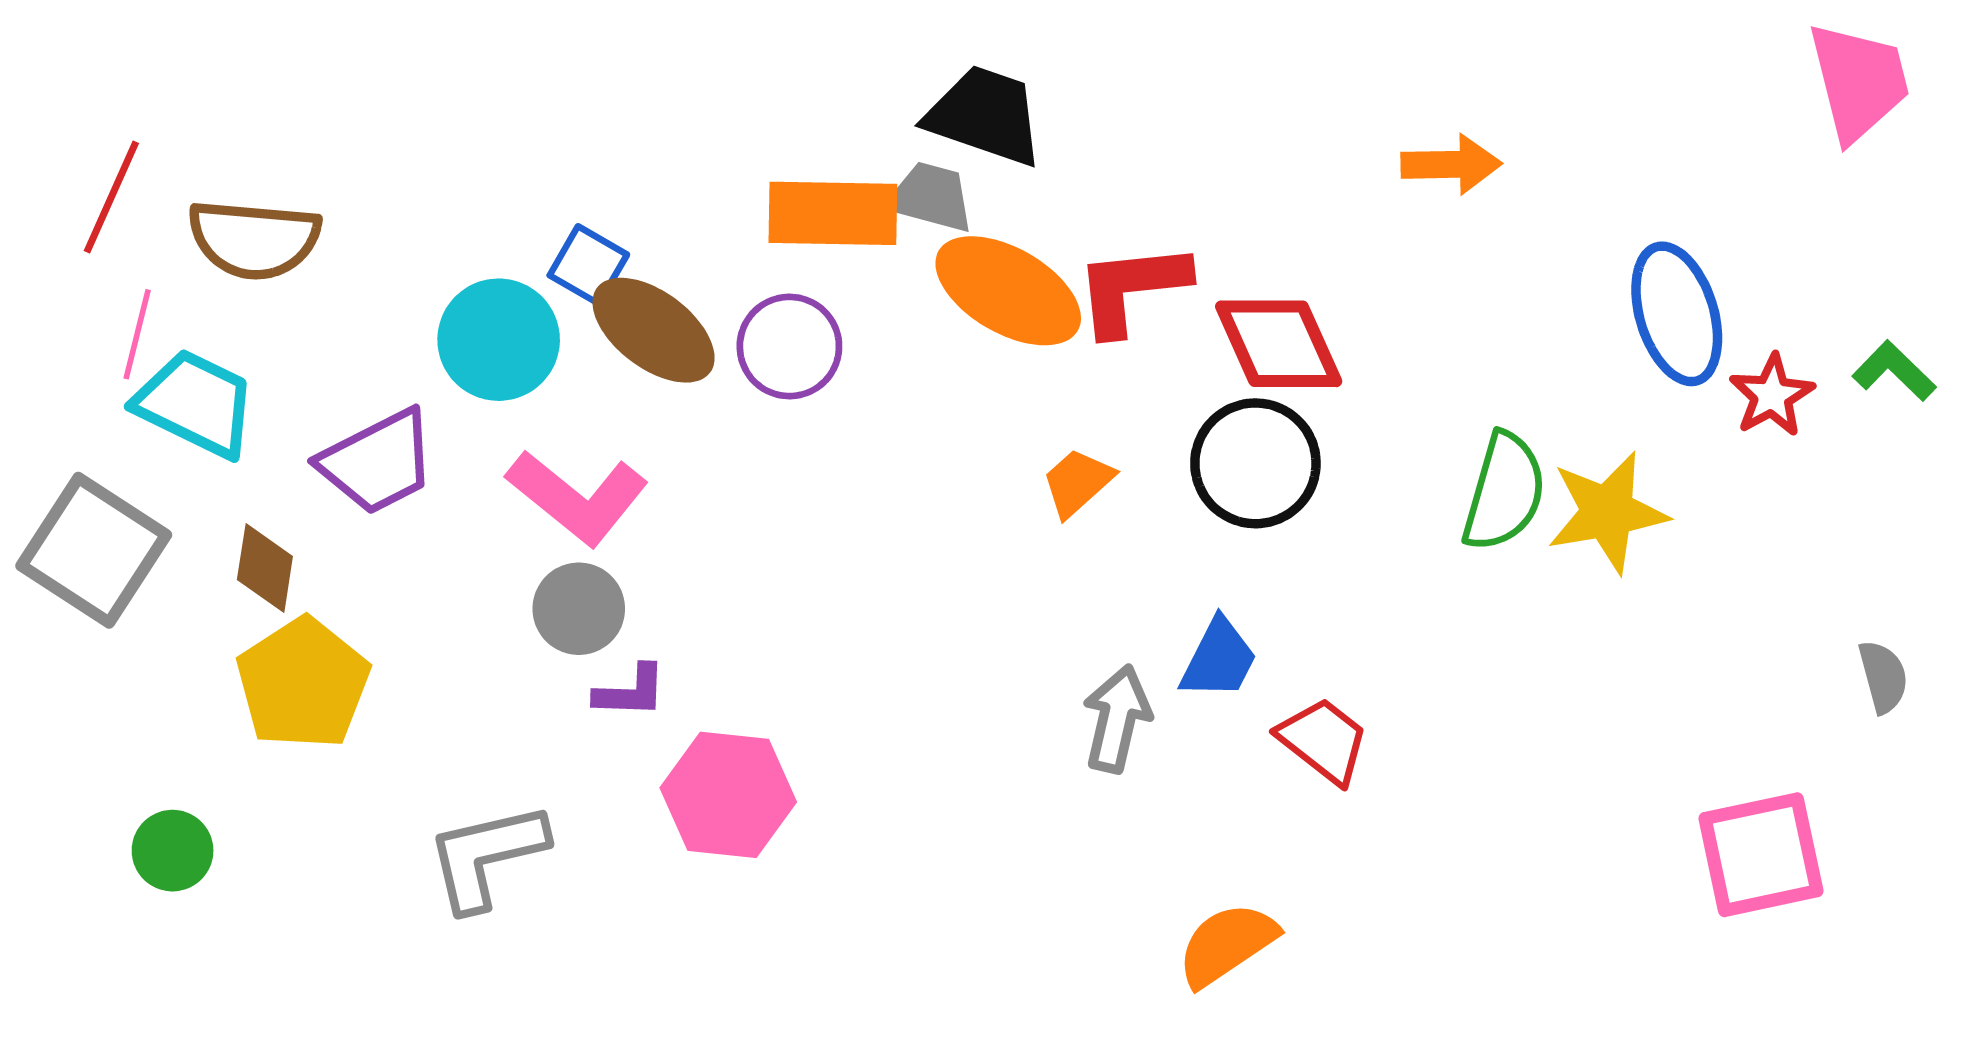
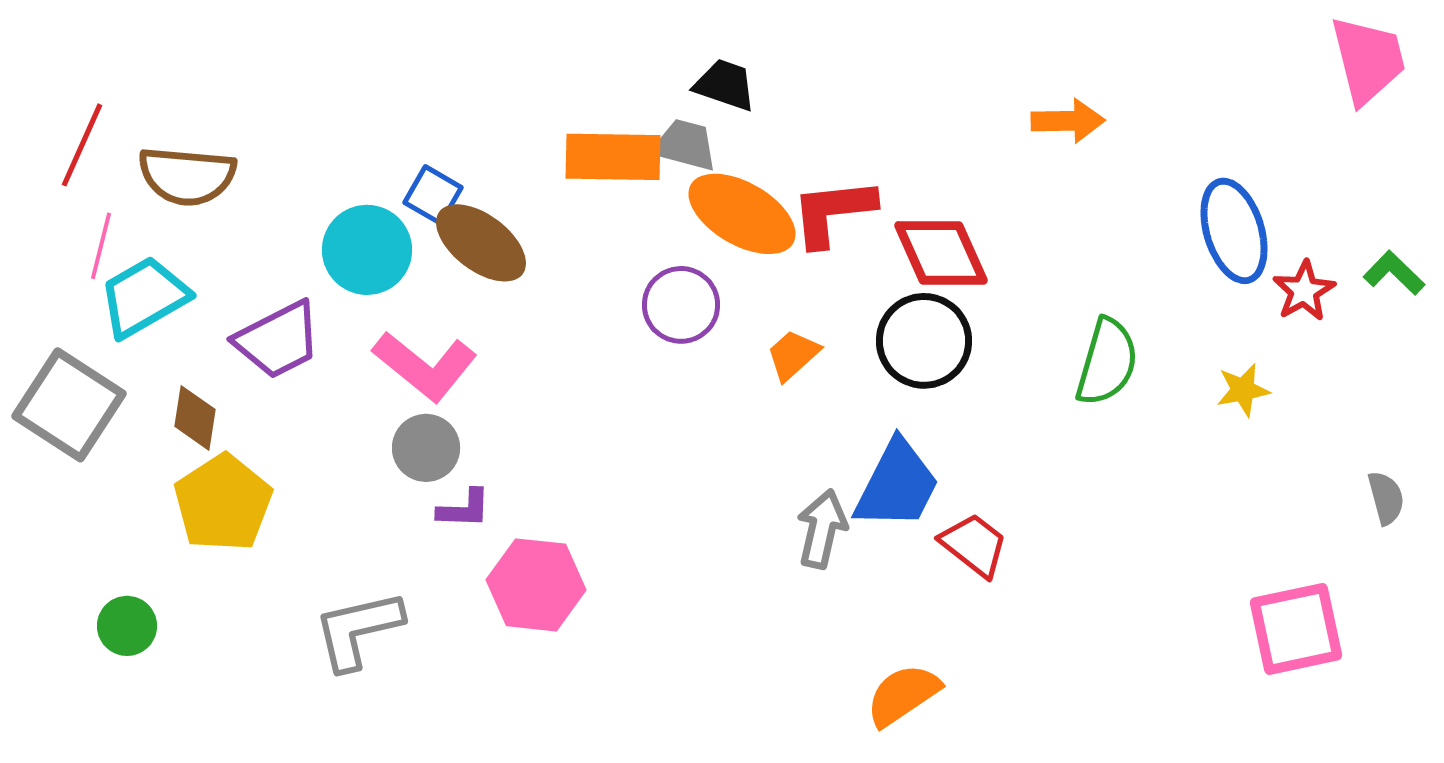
black trapezoid: (985, 115) -> (725, 85), size x0.7
purple circle: (789, 346) -> (681, 305), moved
cyan trapezoid: (196, 404) -> (144, 297), turned -56
yellow star: (1607, 512) -> (1243, 390), moved, size x0.6
blue trapezoid: (1219, 659) -> (897, 485), size x1.5

